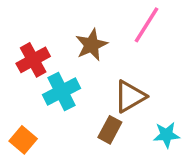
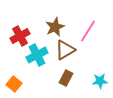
pink line: (146, 25) -> (88, 31), moved
brown triangle: (130, 96) -> (65, 50), moved

